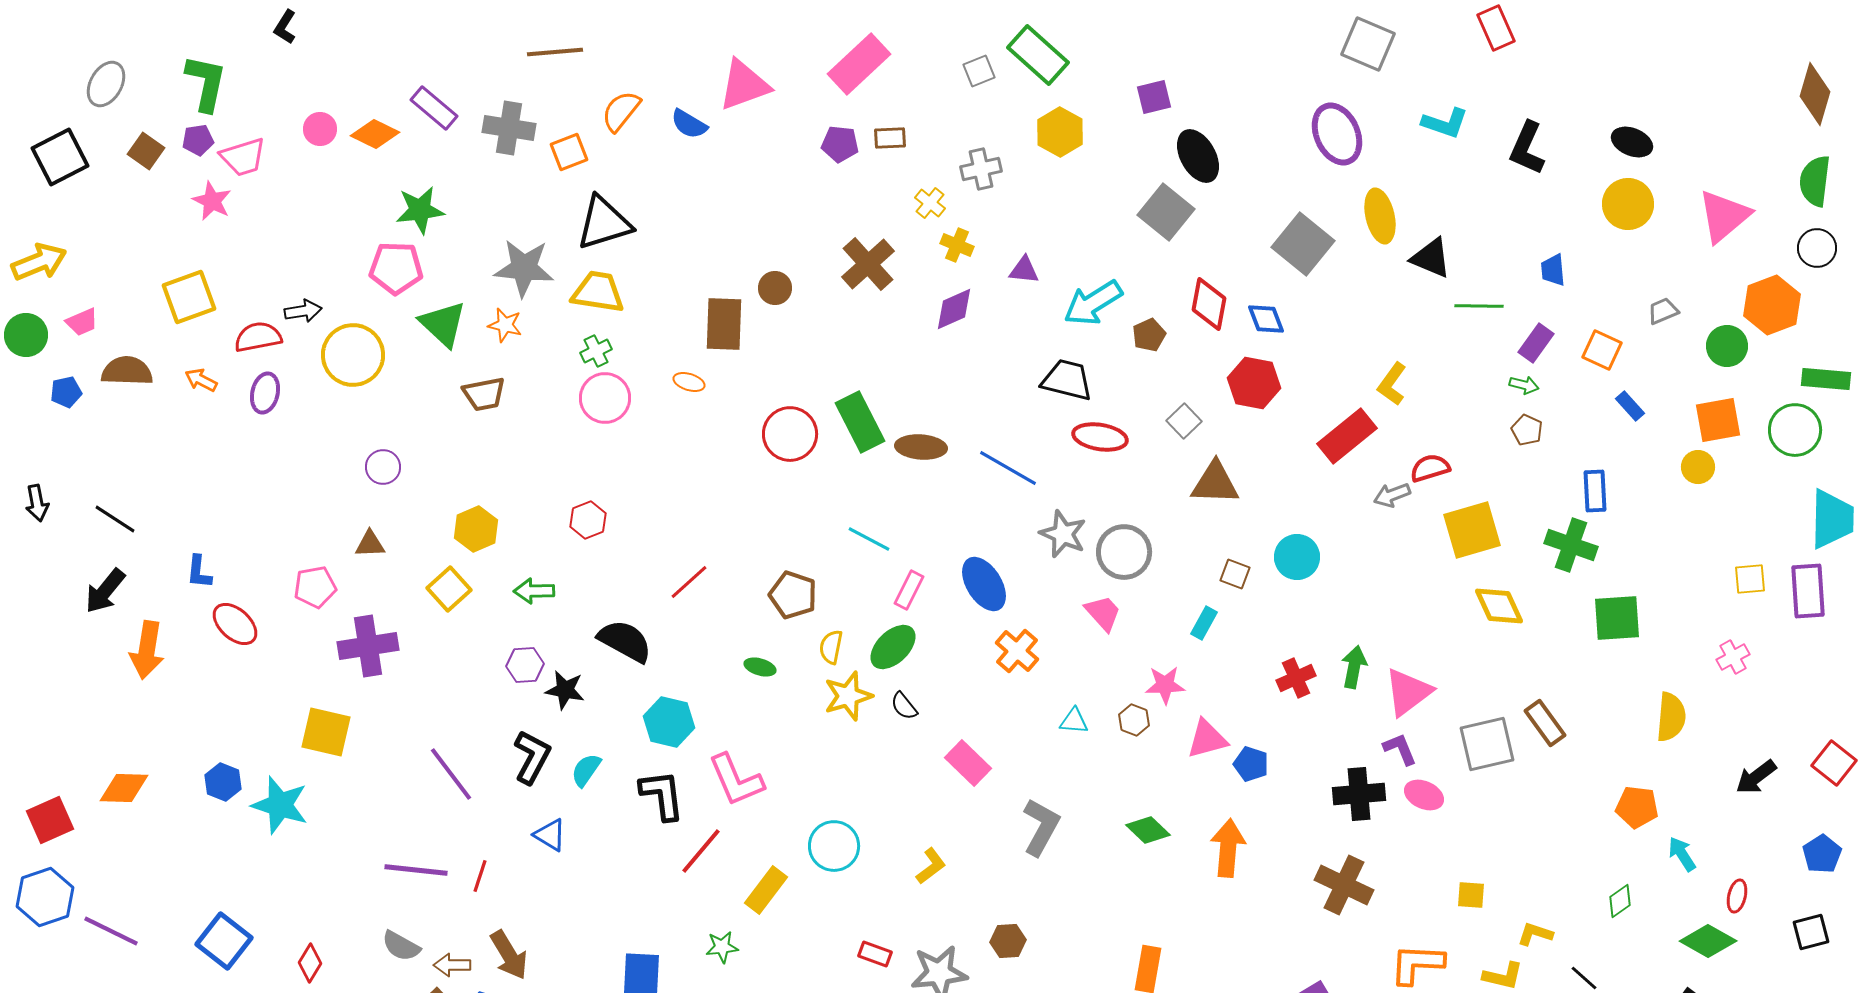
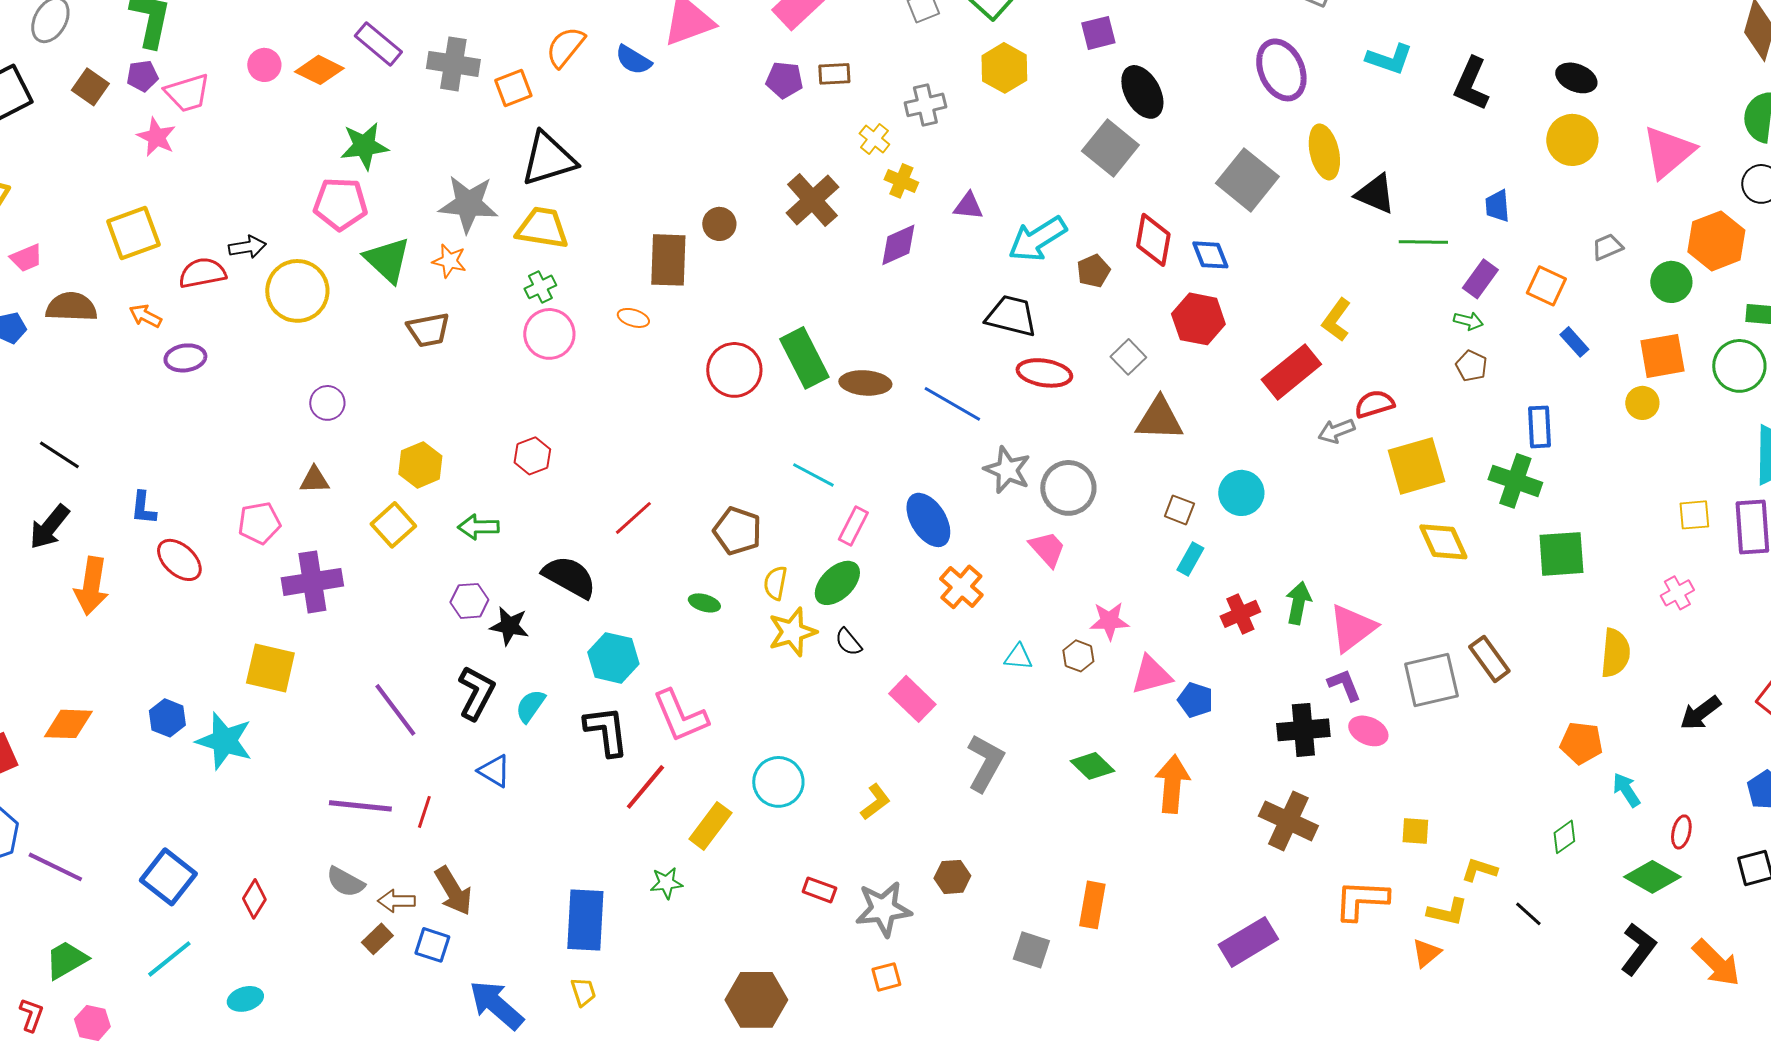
purple ellipse: (265, 393) -> (185, 358), moved, turned 69
cyan rectangle: (1204, 623) -> (1190, 559), moved

